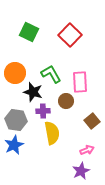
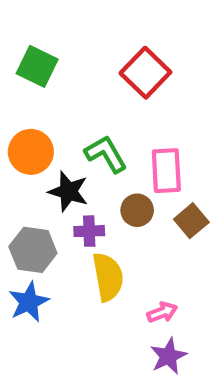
green square: (29, 32) -> (37, 66), moved
brown square: (92, 121) -> (191, 221), moved
pink arrow: (87, 150) -> (162, 312), moved

